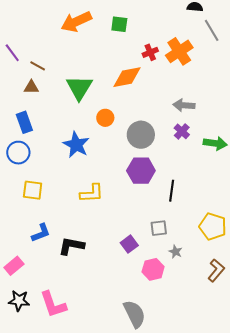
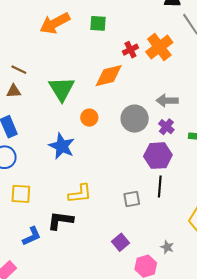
gray circle: (141, 135) -> (135, 119), moved
purple hexagon: (141, 171) -> (158, 156), moved
gray square: (159, 228) -> (132, 199), moved
black L-shape: (71, 246) -> (60, 221), moved

